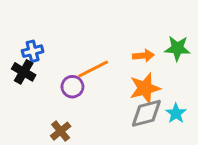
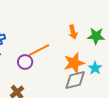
orange arrow: (143, 56) -> (73, 32), moved, turned 80
cyan star: (176, 113) -> (95, 68), moved

